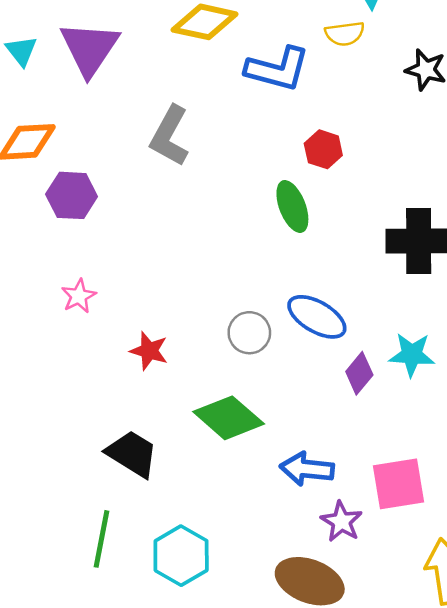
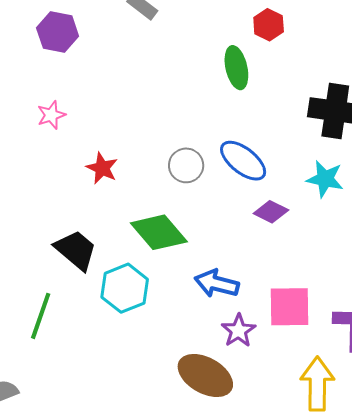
cyan star: (412, 355) -> (325, 179), moved
purple diamond: (359, 373) -> (271, 212), turned 68
cyan hexagon: (181, 556) -> (125, 288), moved

